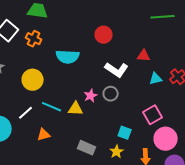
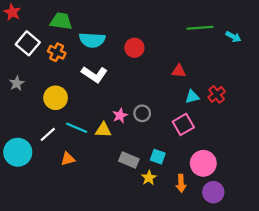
cyan semicircle: (68, 57) -> (92, 40), moved
white L-shape: (117, 70) -> (94, 74), moved
pink square: (153, 115) -> (183, 124), moved
gray rectangle: (87, 148) -> (129, 160), moved

